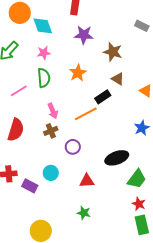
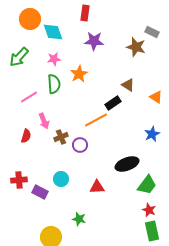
brown star: (113, 52) -> (136, 47), moved
orange star: (78, 73) -> (79, 74), moved
pink arrow: (53, 111) -> (44, 121), moved
red semicircle: (16, 130) -> (26, 136), size x0.6
purple circle: (73, 147) -> (80, 145), moved
green star: (84, 213) -> (79, 219), moved

